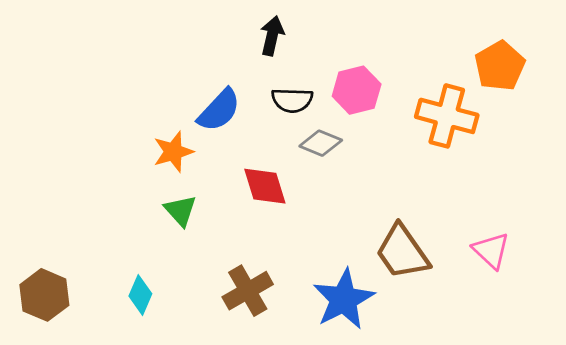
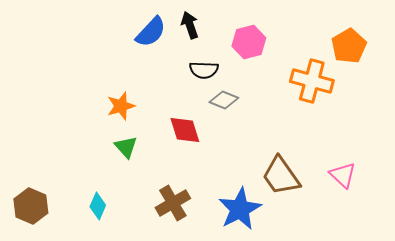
black arrow: (272, 36) -> (190, 25), turned -32
pink hexagon: (357, 90) -> (249, 42), moved
blue semicircle: (219, 110) -> (151, 32), moved

